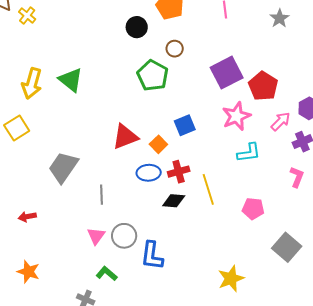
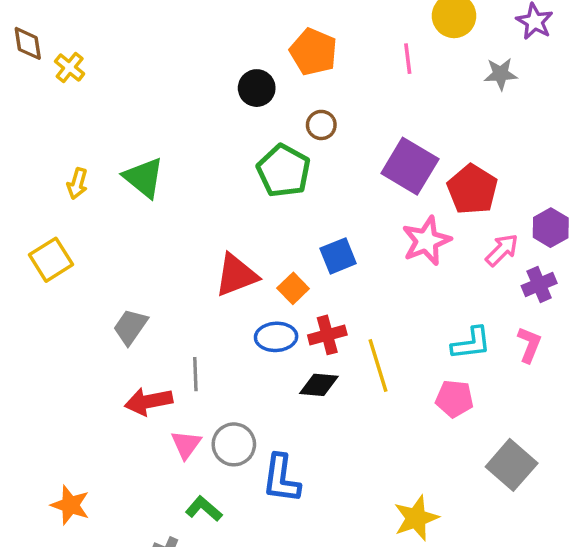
gray star: (279, 18) -> (501, 74), turned 30
purple square: (227, 73) -> (410, 166), turned -32
yellow arrow: (32, 83) -> (77, 183), size x0.6
cyan L-shape: (249, 153) -> (471, 343), moved
gray trapezoid: (63, 167) -> (130, 327), size x0.7
red arrow: (27, 217) -> (149, 401), moved, size x1.5

